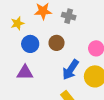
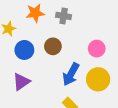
purple triangle: (25, 73) -> (21, 82), turned -30

